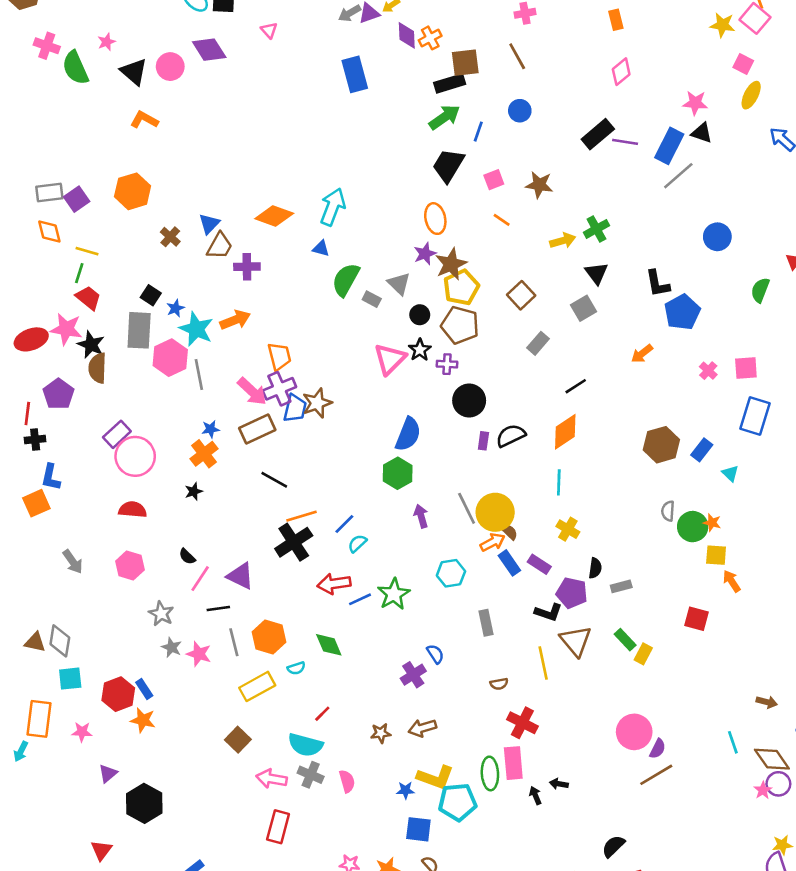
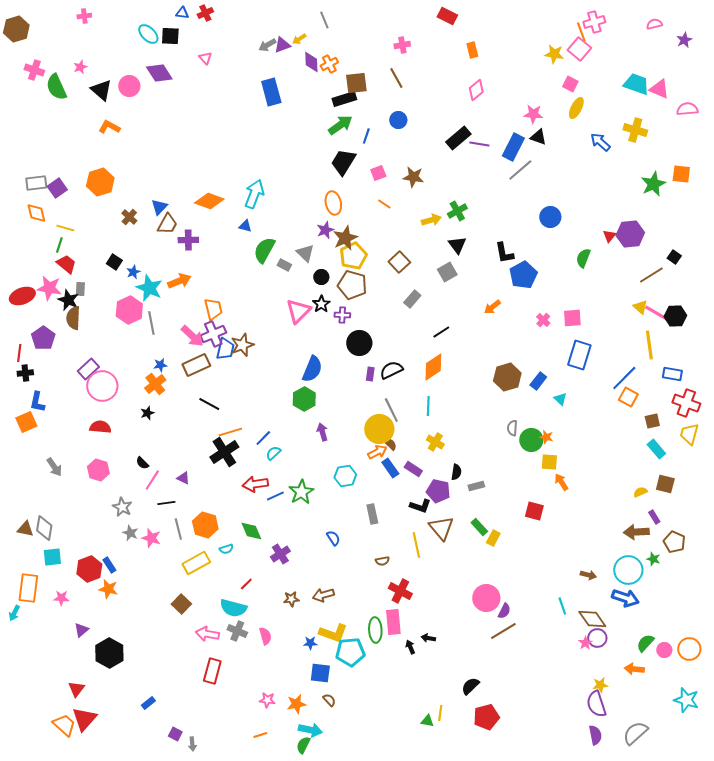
gray rectangle: (139, 330) -> (80, 289), moved, size x0.5
gray line: (467, 508) -> (391, 410), moved
purple triangle: (240, 576) -> (183, 478), size x0.6
purple cross: (413, 675) -> (280, 554), moved

